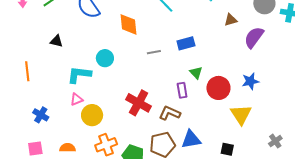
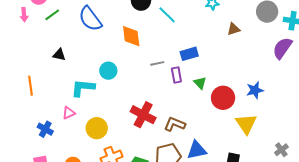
purple semicircle: (254, 37) -> (282, 48), moved
purple rectangle: (182, 90) -> (176, 75), moved
pink triangle: (77, 99) -> (69, 113), moved

